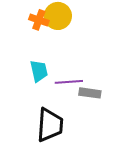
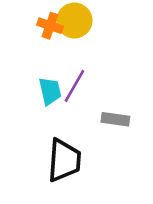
purple line: (69, 82) -> (74, 86), moved, turned -56

